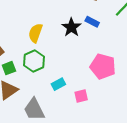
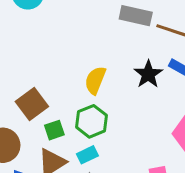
cyan rectangle: (58, 84) -> (87, 155), moved

